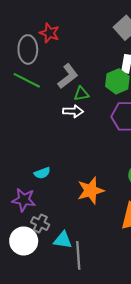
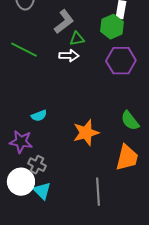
green line: (27, 80) -> (24, 50), moved
cyan triangle: (63, 240) -> (42, 191), moved, turned 36
gray line: (78, 255) -> (98, 192), moved

